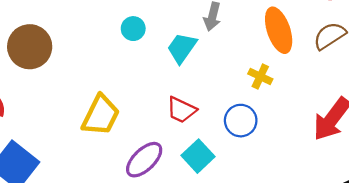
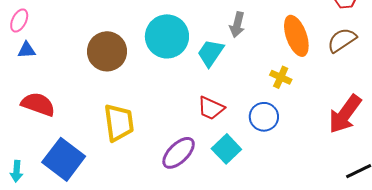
cyan circle: (133, 29) -> (167, 36), size x2.0
brown circle: (30, 47) -> (107, 51), moved
yellow trapezoid: (101, 115) -> (119, 123), moved, turned -33

